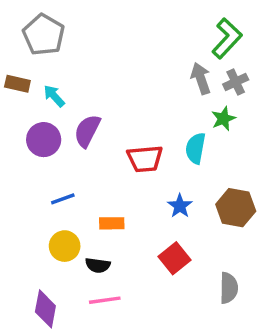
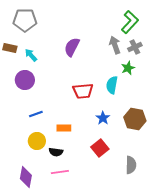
gray pentagon: (44, 35) -> (25, 20), turned -30
purple semicircle: (87, 131) -> (72, 47), moved

